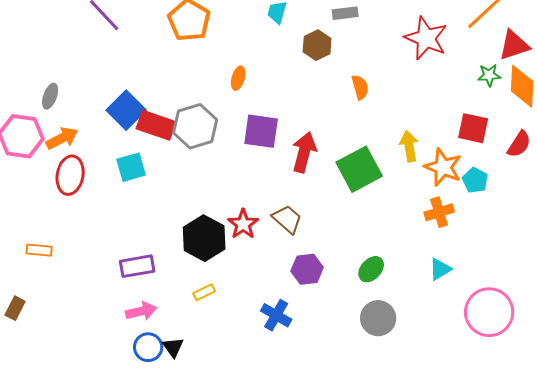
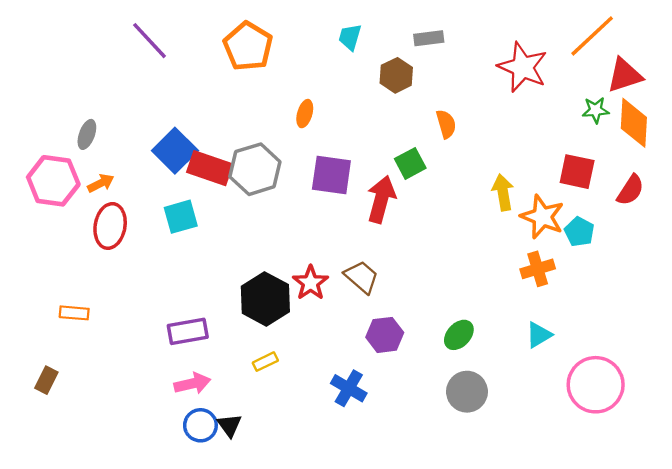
orange arrow: (62, 138) -> (101, 183), size x0.7
green square: (359, 169) -> (410, 163), moved, size x0.6

